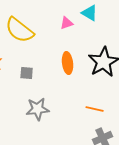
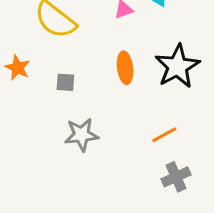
orange line: (95, 109) -> (164, 135), turned -42

